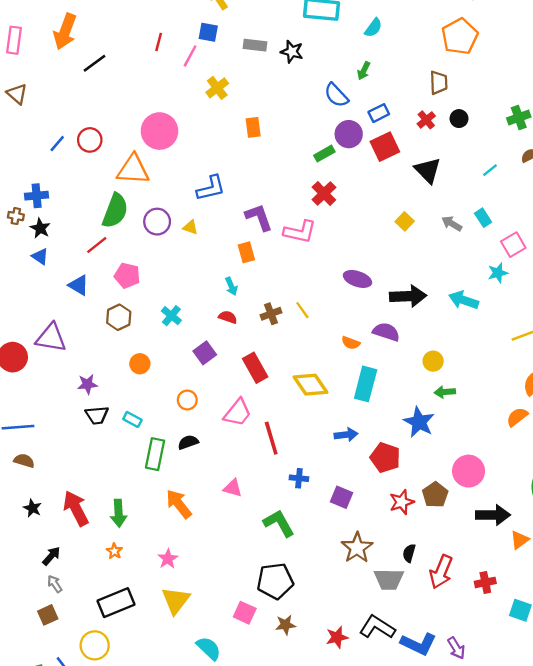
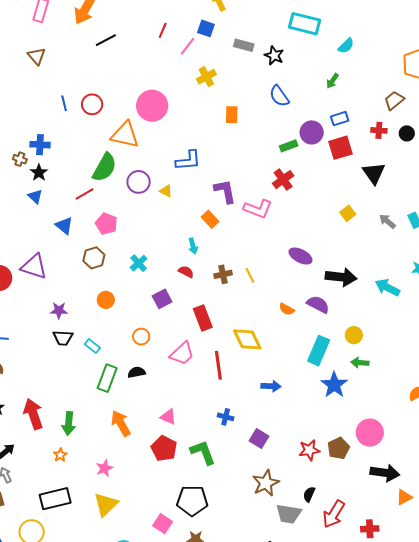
brown trapezoid: (439, 83) -> (394, 100), turned -135
blue semicircle: (336, 95) -> (279, 96), moved
red cross: (426, 120) -> (379, 130), turned 35
blue line: (57, 144) -> (64, 103), turned -63
orange rectangle: (246, 252) -> (210, 219), turned -36
cyan rectangle: (366, 384) -> (319, 351), moved
red line: (271, 438) -> (218, 365), moved
red pentagon: (385, 458) -> (164, 449), moved

